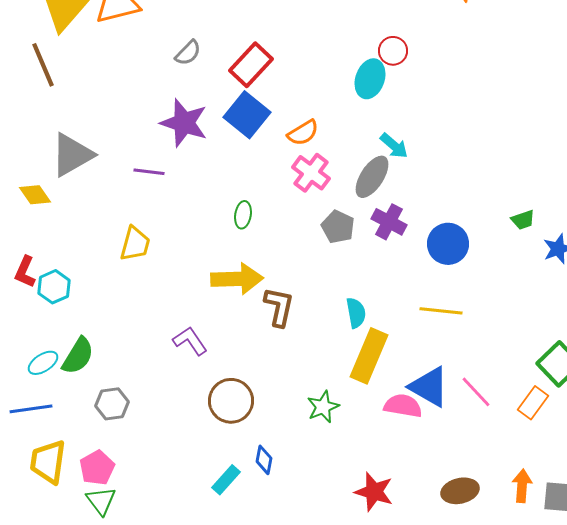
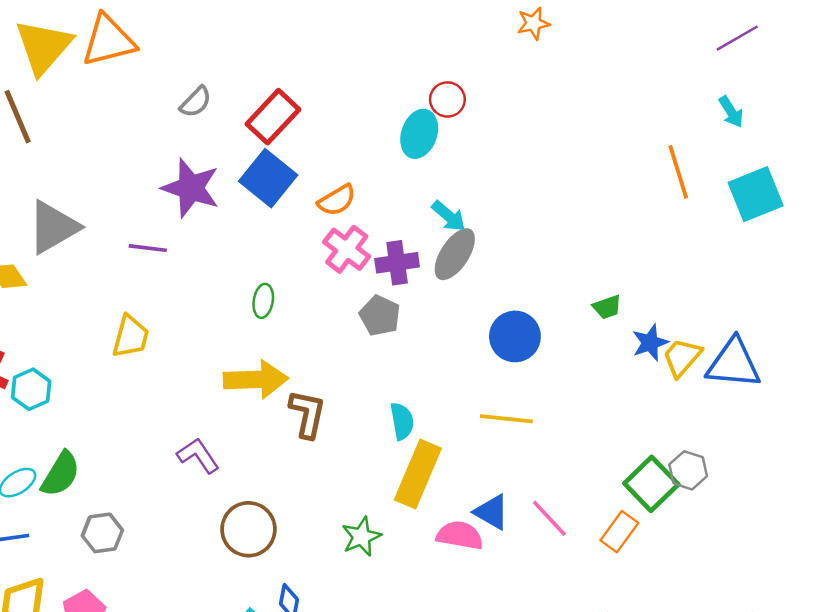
gray ellipse: (372, 177) -> (455, 254), moved
purple cross: (389, 222) -> (397, 263), moved, turned -36
blue triangle: (429, 387) -> (492, 512), size x0.7

